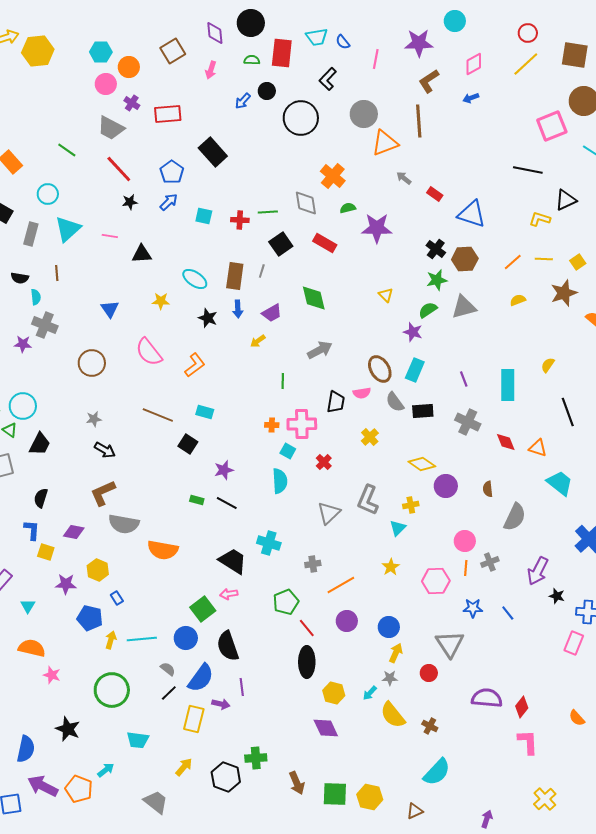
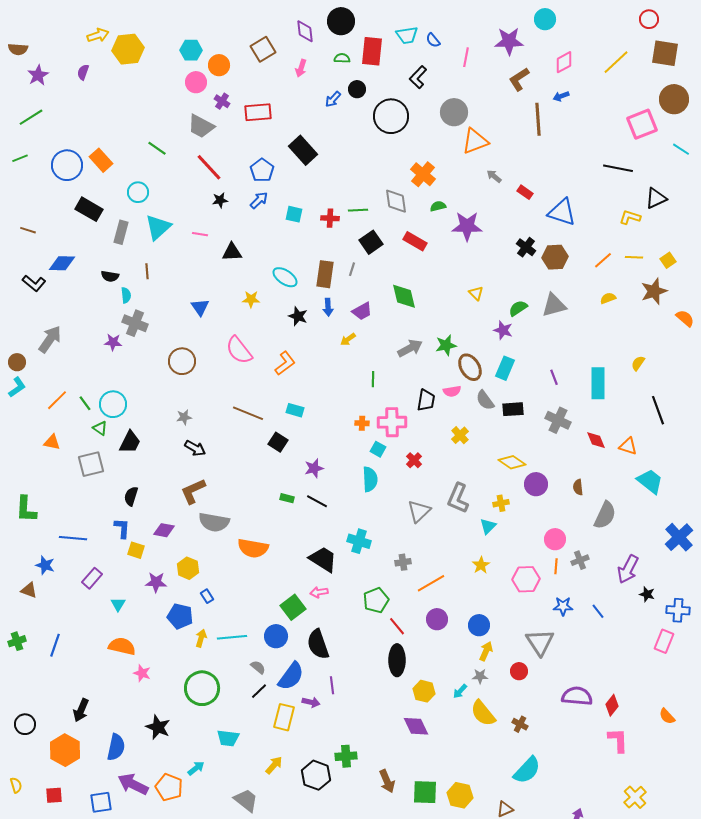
red circle: (528, 33) -> (649, 19), moved
brown line: (419, 121) -> (538, 119), moved
green star: (437, 280) -> (446, 345), moved

